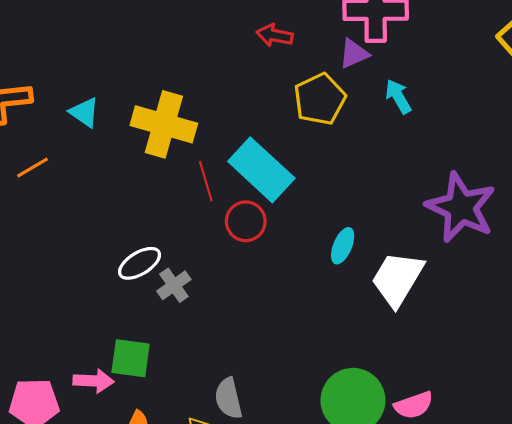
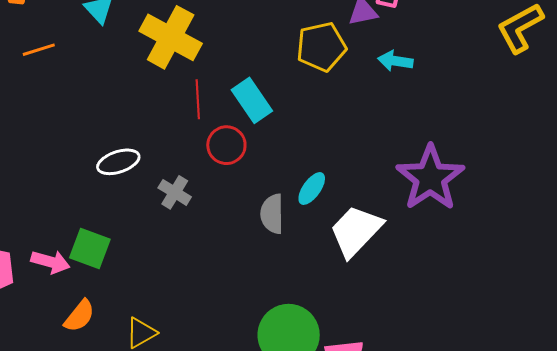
cyan arrow: (398, 96) -> (395, 61), turned -64
cyan rectangle: (261, 170) -> (252, 100), size x0.7
gray cross: (174, 285) -> (175, 192), moved, turned -36
gray semicircle: (228, 398) -> (272, 214), moved

